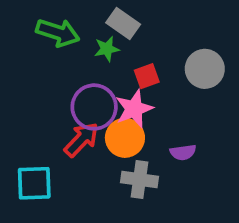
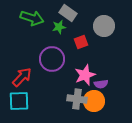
gray circle: (205, 69) -> (104, 26), moved
pink star: (134, 109) -> (85, 75), moved
orange circle: (125, 138) -> (94, 101), moved
red arrow: (81, 140) -> (22, 77), moved

